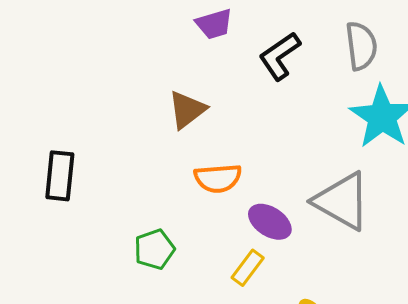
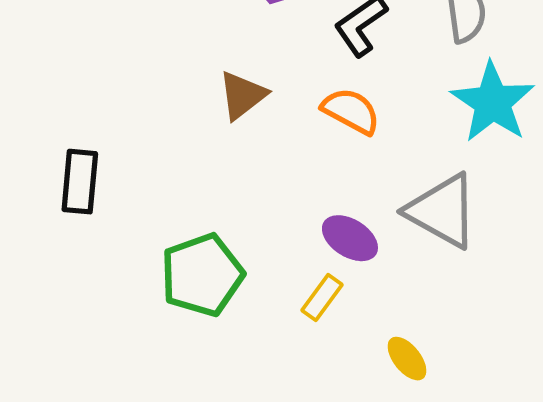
orange semicircle: (218, 178) -> (351, 111), moved, turned -147
green pentagon: (154, 249) -> (202, 275), size x1.6

